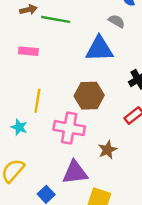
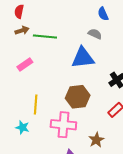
pink rectangle: (28, 51) -> (25, 64), turned -35

